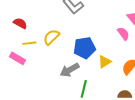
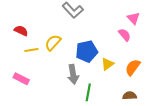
pink rectangle: (17, 58) -> (21, 79), moved
gray arrow: (70, 70) -> (73, 74), turned -66

